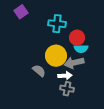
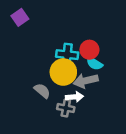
cyan cross: (57, 24) -> (67, 55), moved
cyan semicircle: (81, 49) -> (94, 63), turned 32
gray cross: (67, 89) -> (66, 108), moved

